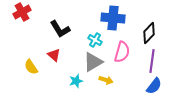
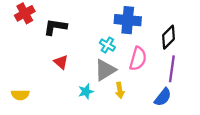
black L-shape: (60, 29) -> (55, 27), moved, turned 130
yellow semicircle: (31, 67) -> (20, 95), moved, turned -56
yellow arrow: (106, 80) -> (120, 90), turned 64
blue semicircle: (154, 86) -> (163, 97), moved

